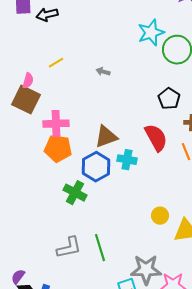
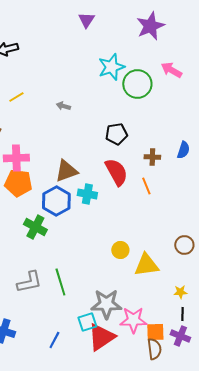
black pentagon: (169, 99) -> (116, 134), moved, turned 30

